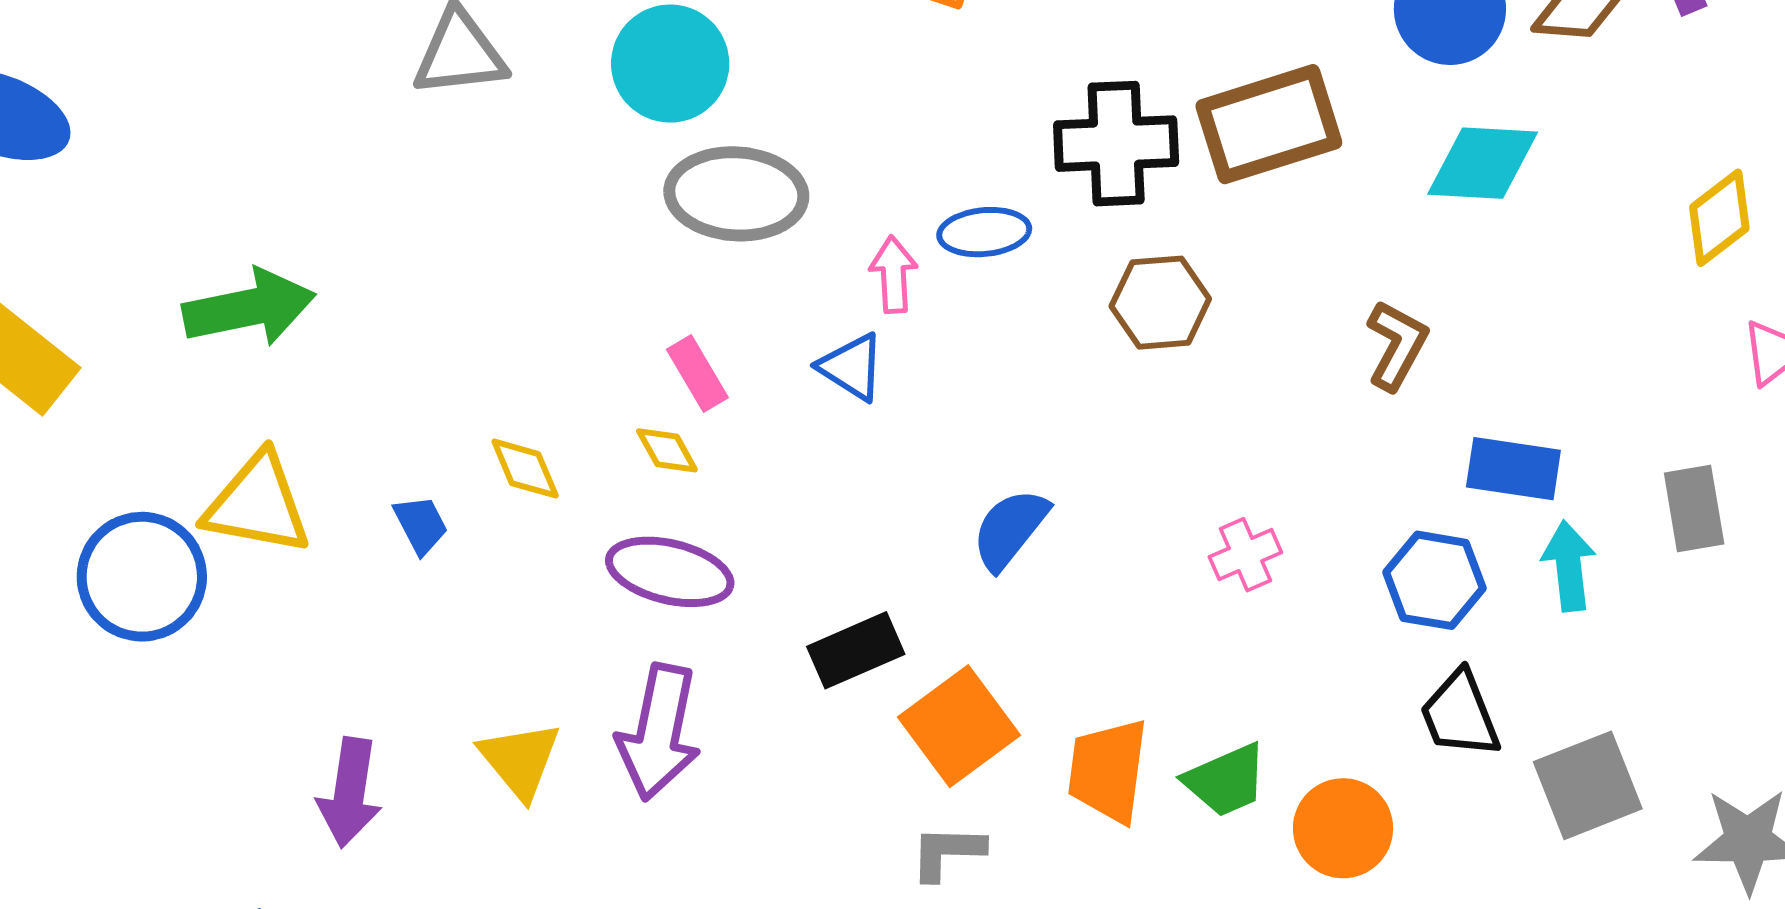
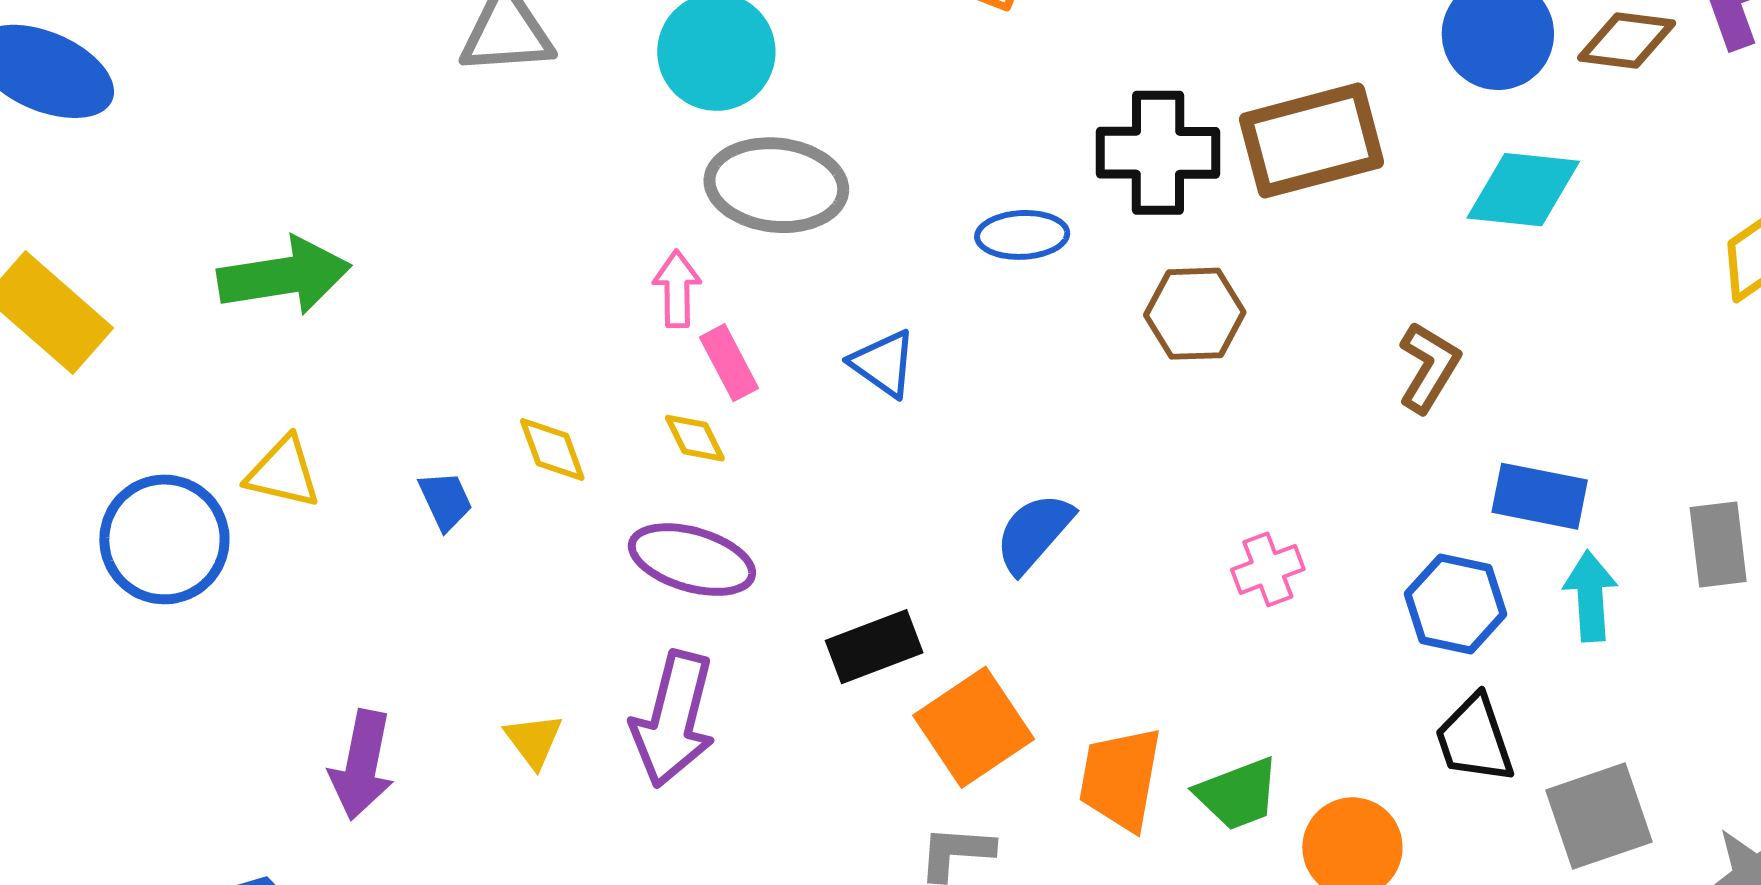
pink arrow: (893, 275) -> (677, 289), moved
yellow triangle: (257, 504) -> (283, 472), size x0.7
yellow triangle: (520, 760) -> (534, 740), size x0.7

